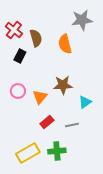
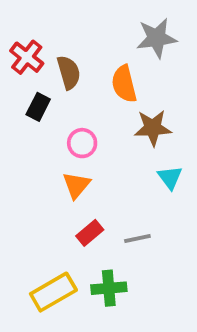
brown star: (63, 85) -> (153, 128), moved
pink circle: (18, 91) -> (82, 143), moved
cyan triangle: (85, 102) -> (170, 177), moved, turned -32

